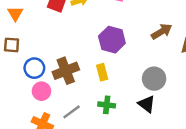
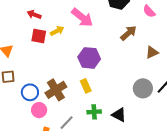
brown arrow: (162, 31) -> (128, 33), moved
gray circle: (154, 79) -> (143, 88), moved
black triangle: (147, 104) -> (119, 115), moved

